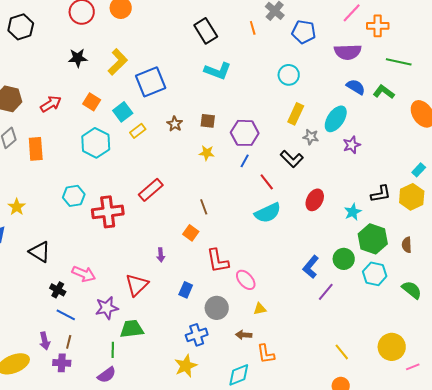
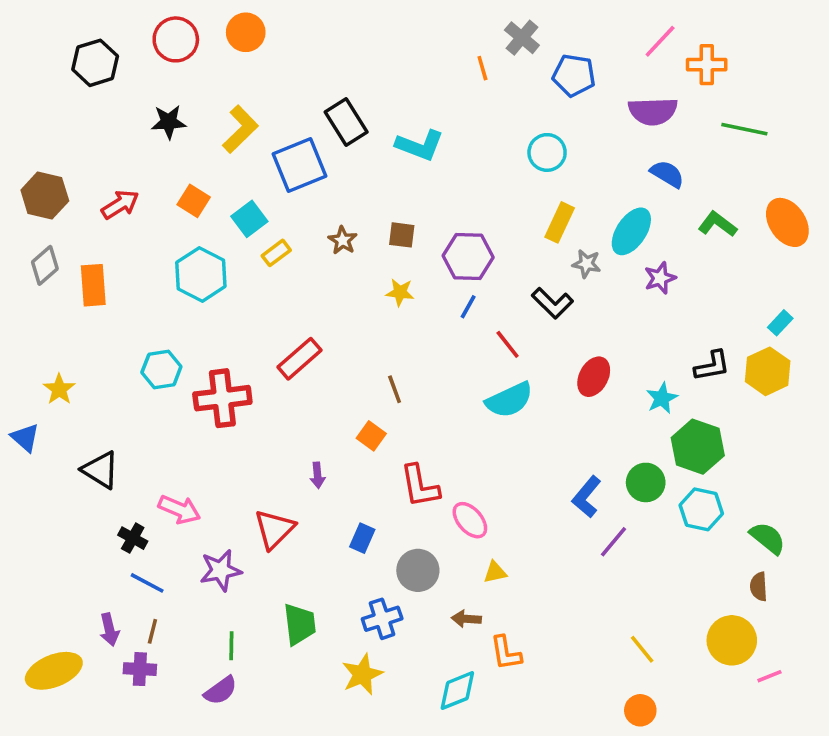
black hexagon: (21, 27) -> (95, 63), moved
black rectangle: (206, 31) -> (346, 122), moved
green L-shape: (384, 92) -> (717, 224), moved
brown semicircle: (407, 245) -> (759, 587), moved
green trapezoid: (132, 329) -> (300, 624), moved, turned 90

